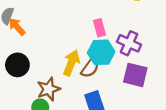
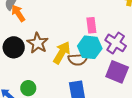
brown semicircle: (90, 68) -> (78, 59), turned 42
brown star: (49, 89) -> (38, 43), moved, turned -30

